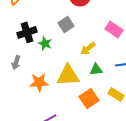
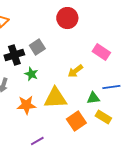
gray square: (66, 24) -> (37, 47), moved
green star: (45, 43) -> (31, 74), moved
green triangle: (96, 69) -> (93, 98), moved

